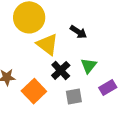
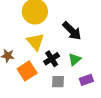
black arrow: (78, 32) -> (72, 31), size x1.5
yellow triangle: (47, 44) -> (35, 42), moved

